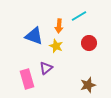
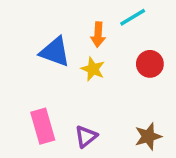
purple triangle: (46, 68) -> (86, 136), moved

